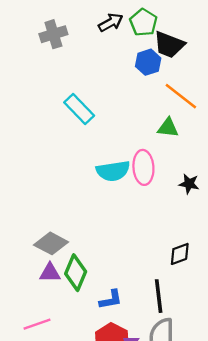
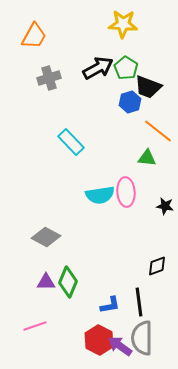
black arrow: (111, 22) -> (98, 68), size x1.4
gray diamond: (51, 243) -> (46, 237), moved
blue L-shape: (111, 300) -> (110, 305), moved

